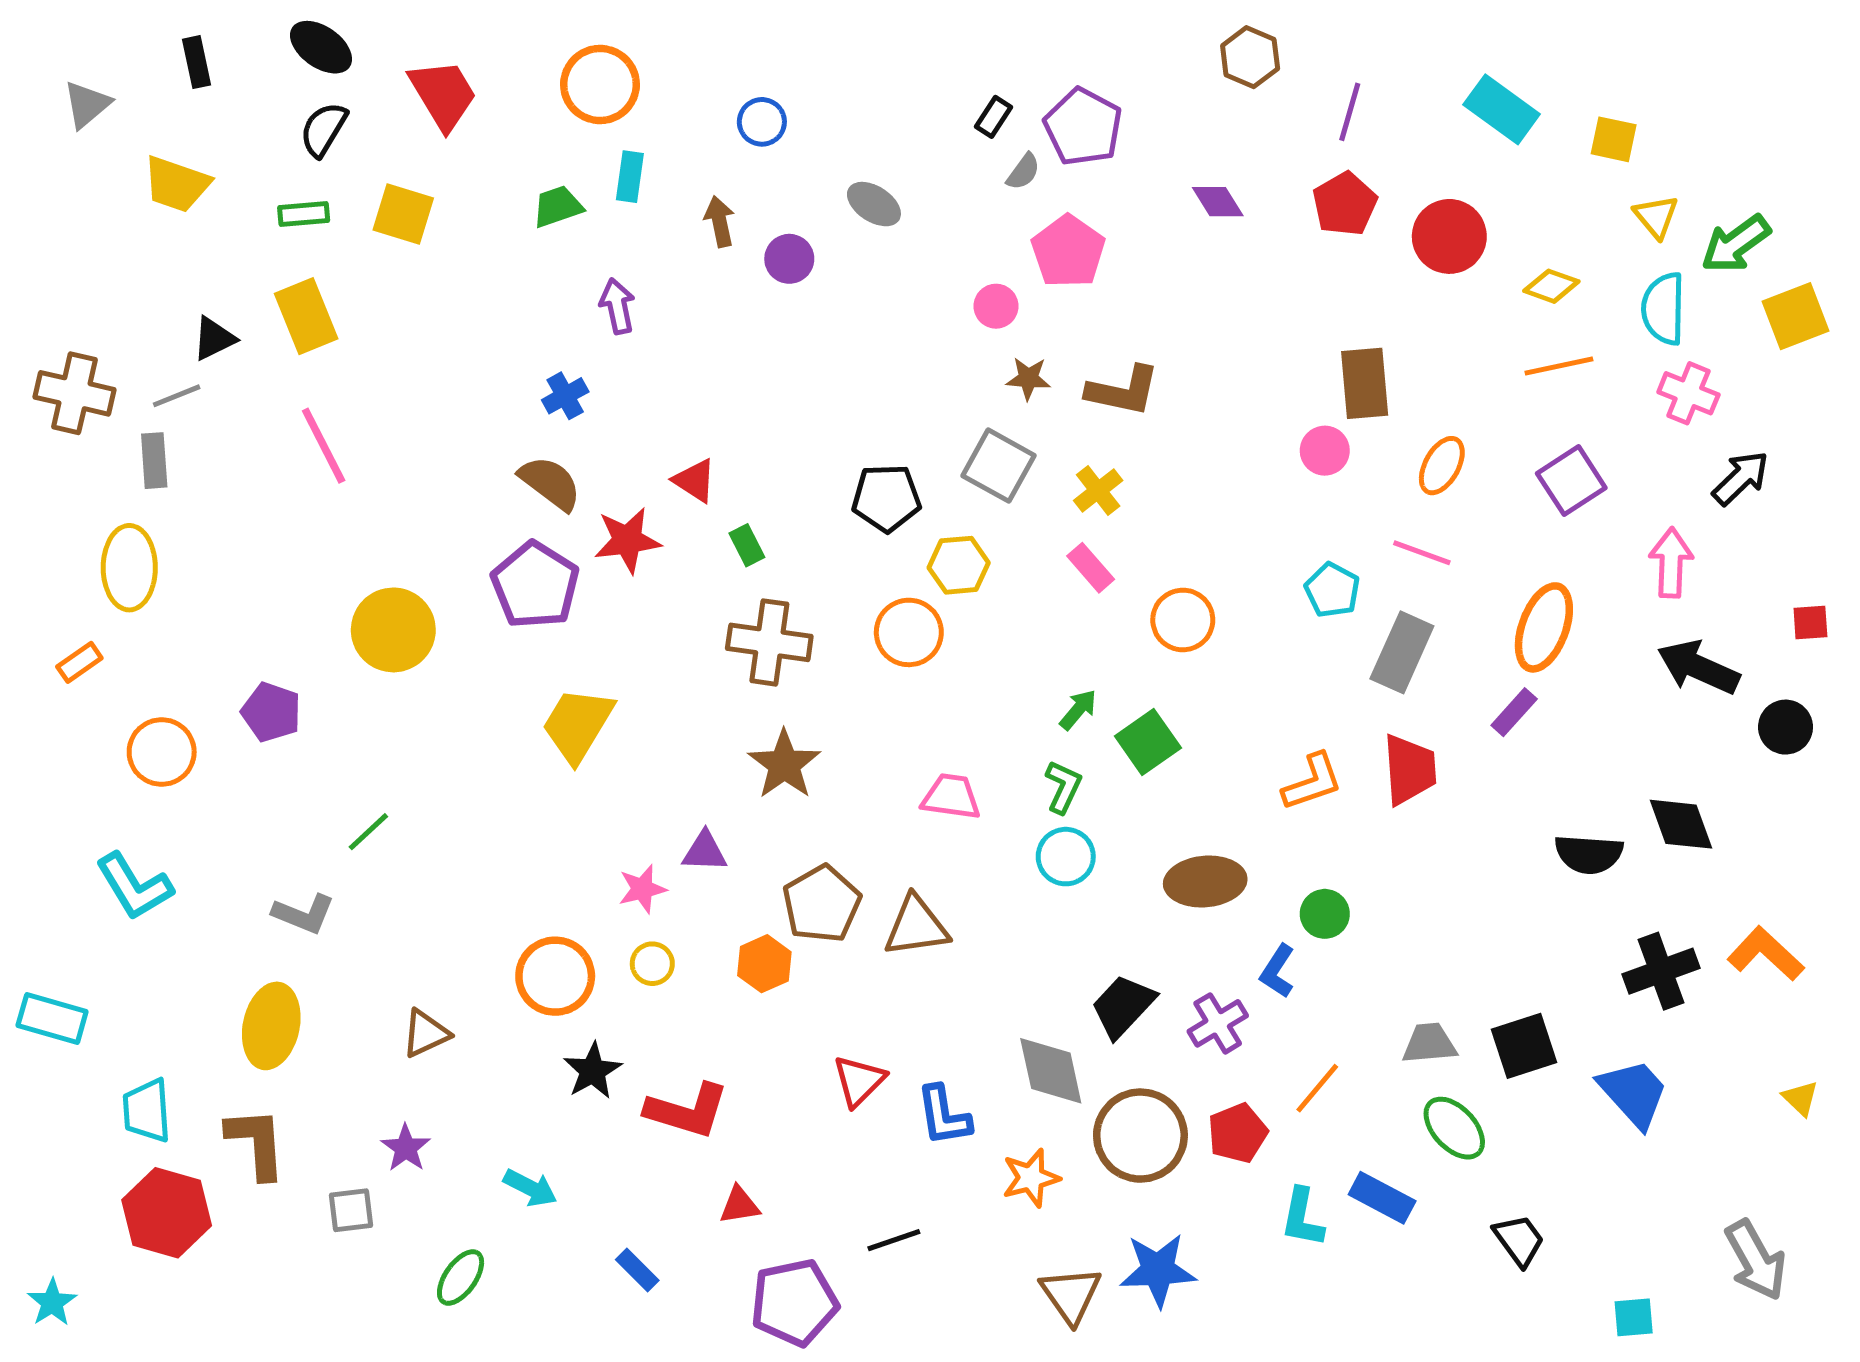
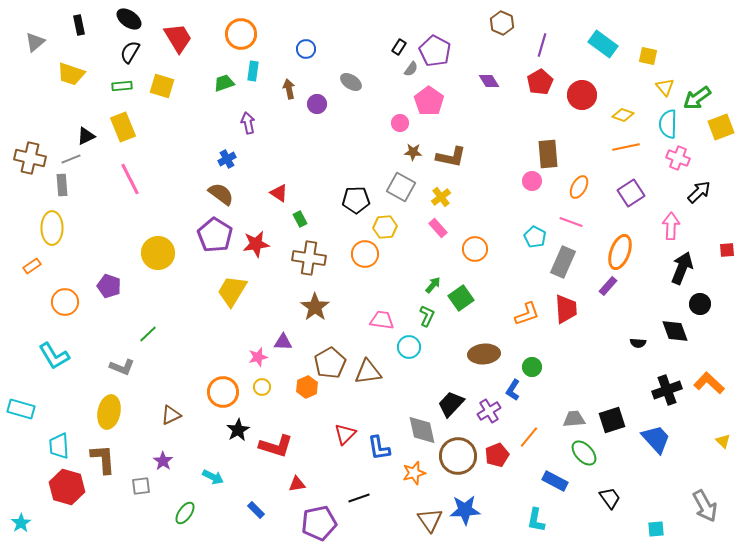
red star: (627, 540) -> (256, 244), moved
black arrow: (1698, 667) -> (682, 268), turned 88
black circle: (1786, 727) -> (700, 304), moved
black semicircle: (1589, 854) -> (638, 343), size x0.6
cyan circle: (1066, 857) -> (409, 347), moved
cyan L-shape: (1302, 1218) -> (536, 520), moved

